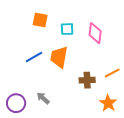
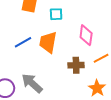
pink diamond: (95, 33) -> (86, 35), moved
gray arrow: (43, 98) -> (32, 83), size x1.6

